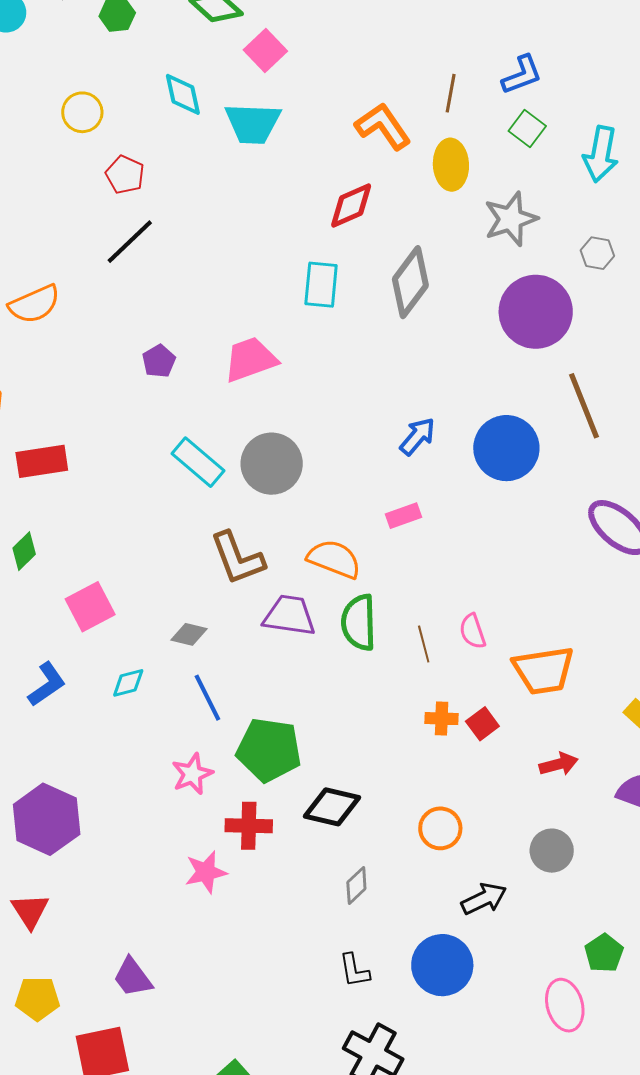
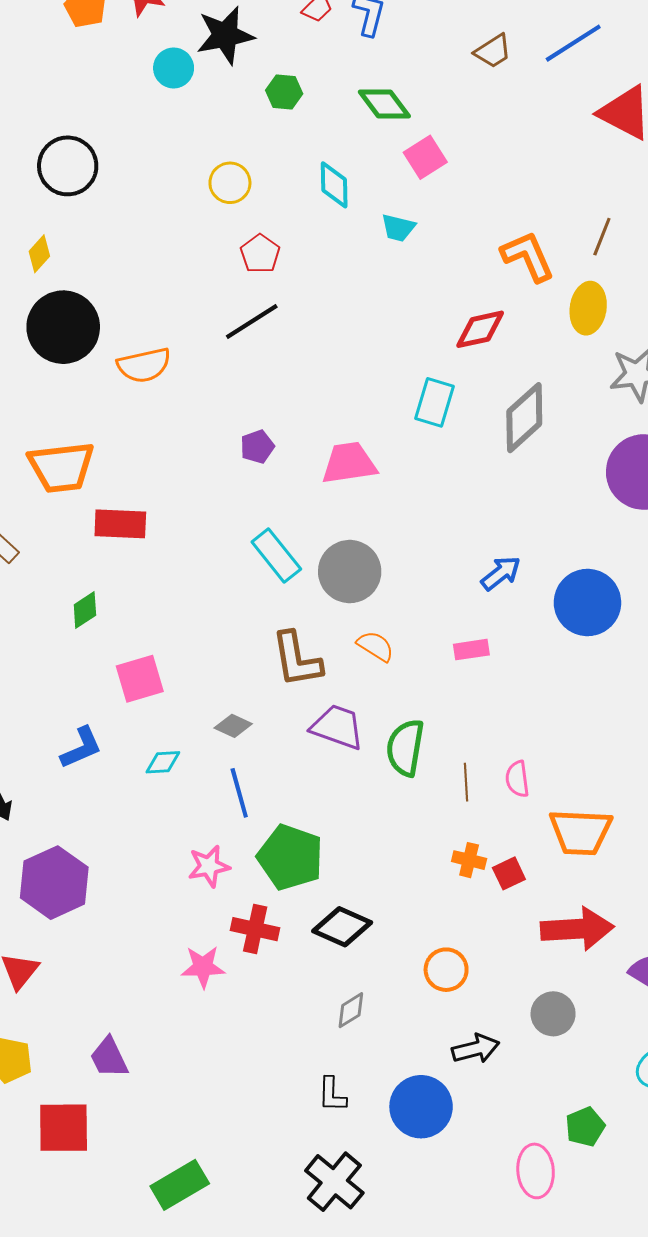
cyan trapezoid: (253, 123) -> (398, 228), size x0.6
orange semicircle: (334, 559) -> (375, 646), moved, size x0.7
red arrow: (559, 764) -> (577, 929), size x1.8

